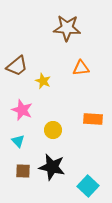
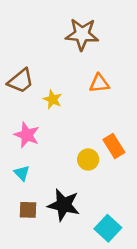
orange rectangle: (93, 119) -> (114, 146), turned 54
yellow circle: (53, 130) -> (88, 159), moved

